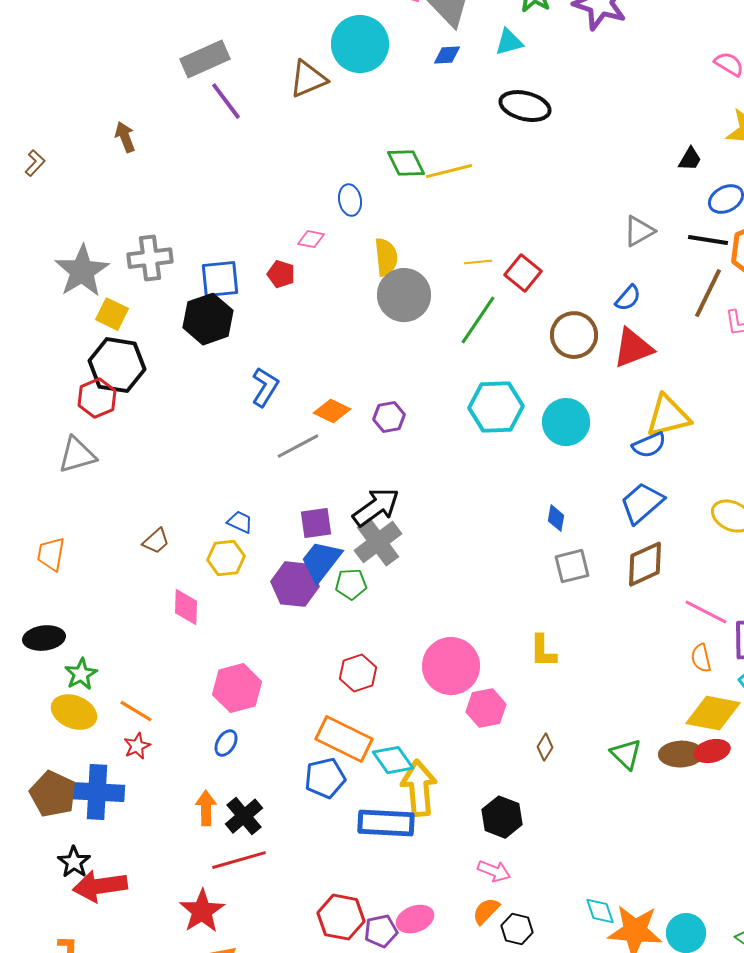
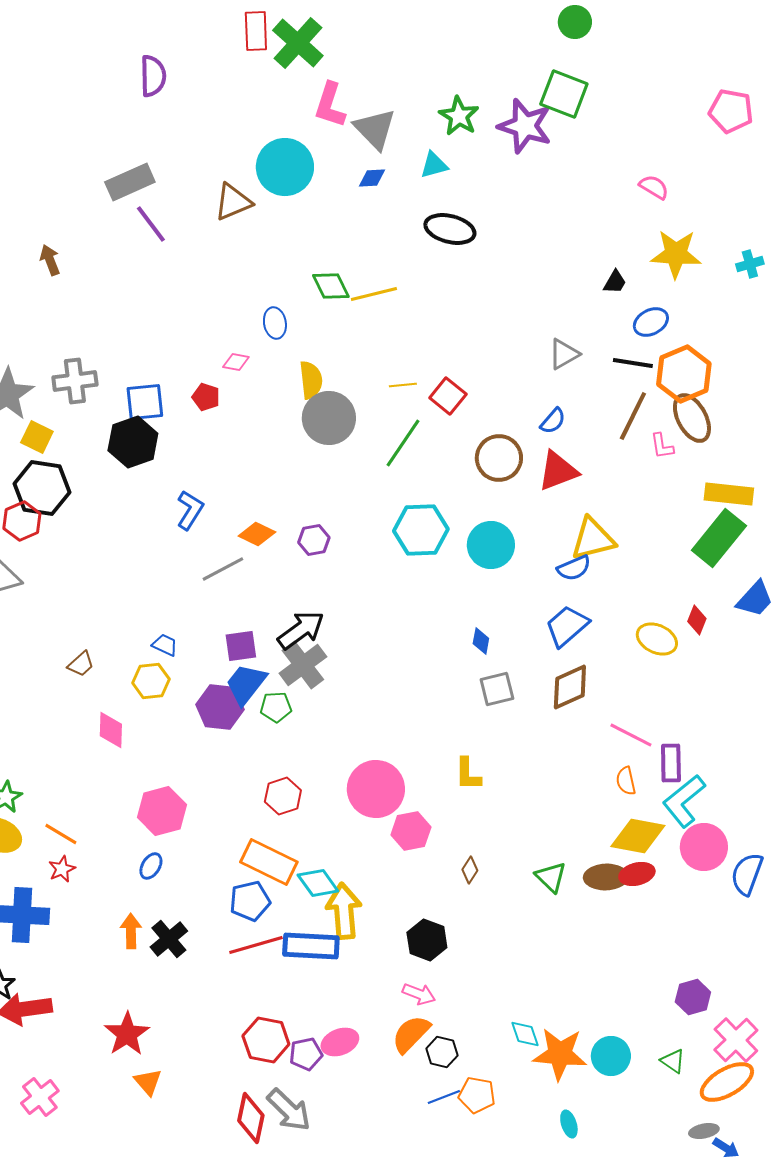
red line: (239, 860) -> (256, 945), moved
orange semicircle: (486, 911) -> (411, 1034), size x1.4

